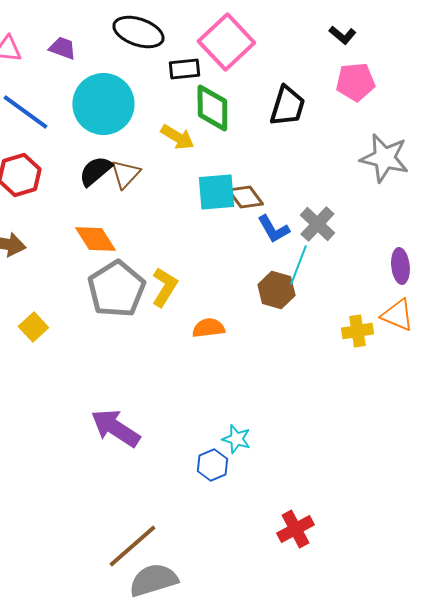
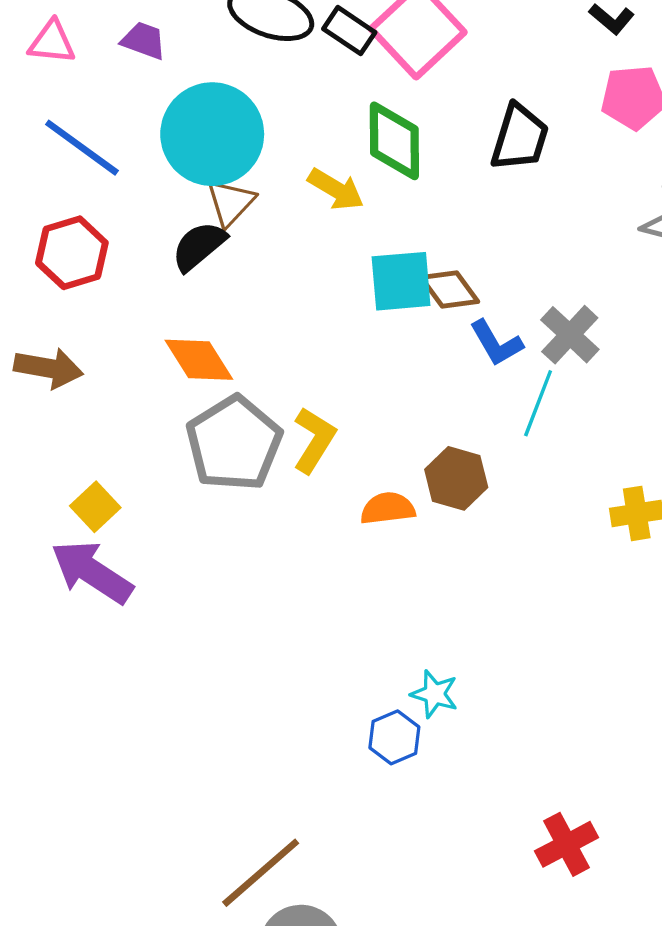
black rectangle: (184, 69) -> (349, 31), moved, turned 40
brown triangle: (125, 174) -> (231, 203), moved
brown hexagon: (276, 290) -> (456, 478), moved
purple arrow: (115, 428) -> (92, 572), moved
red cross: (295, 529) -> (566, 844), moved

